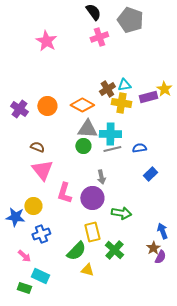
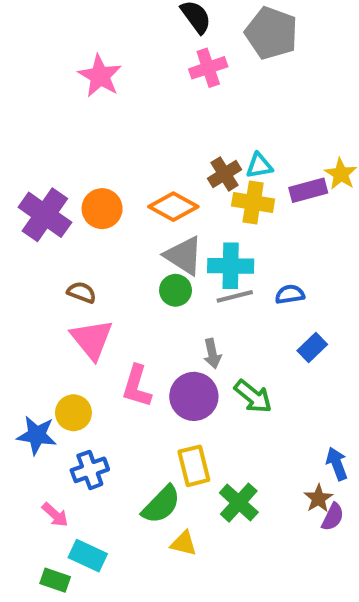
purple cross: (19, 109) -> (45, 215), size x1.4
gray triangle: (87, 129) -> (184, 256), turned 30
green arrow: (121, 213) -> (253, 396), moved, turned 30

